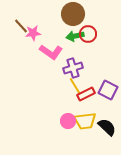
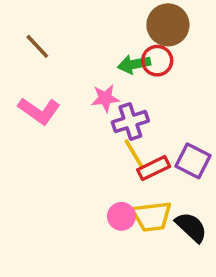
brown circle: (73, 14) -> (168, 25), moved
pink star: (33, 33) -> (105, 98), moved
pink L-shape: (51, 52) -> (39, 111), moved

